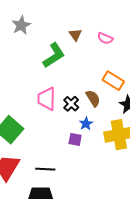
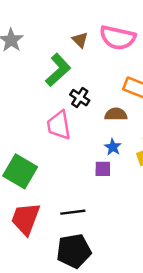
pink semicircle: (105, 38) -> (118, 38), size x1.8
brown semicircle: (93, 98) -> (116, 114), turned -48
black cross: (71, 104) -> (80, 98), moved

